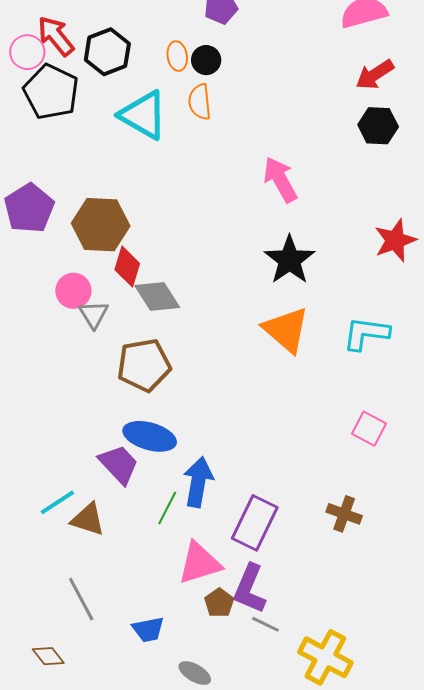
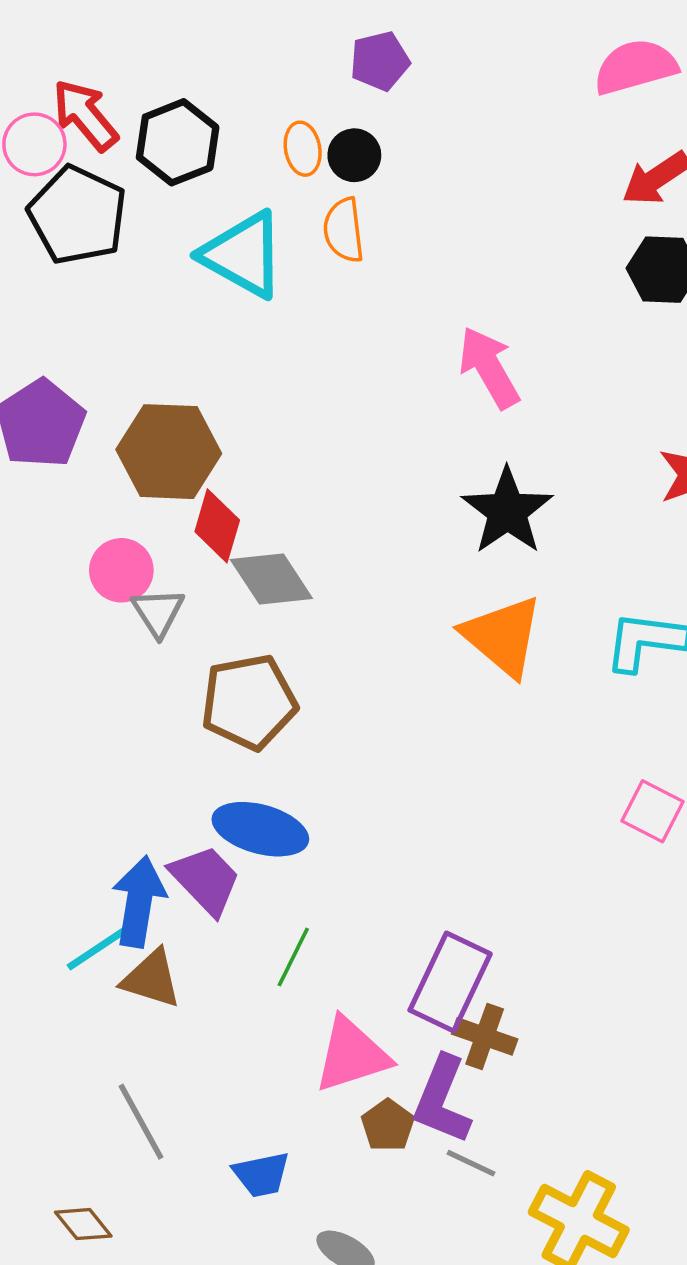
blue arrow: (198, 482) -> (139, 902), moved
brown cross: (344, 514) -> (485, 1036), moved

